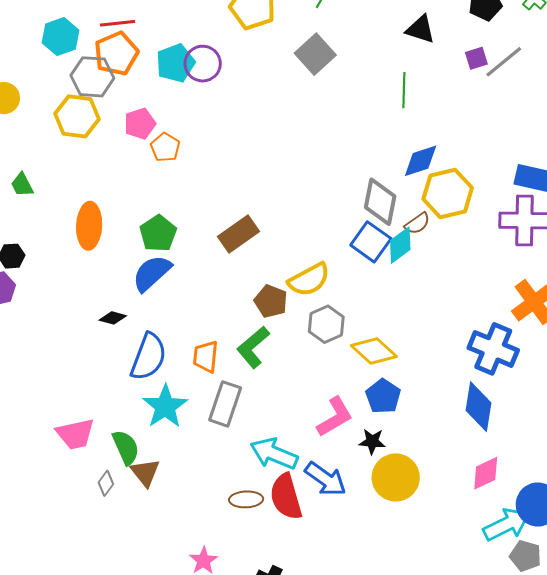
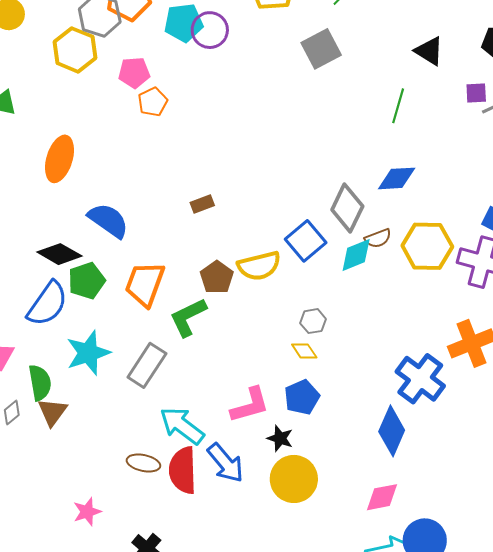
yellow hexagon: (448, 193) -> (427, 246), moved
green pentagon: (158, 233) -> (87, 281), moved
brown rectangle: (239, 234) -> (202, 204), size x0.6
blue square: (371, 242) -> (306, 241), moved
blue semicircle: (152, 273) -> (108, 220), turned 63
black diamond: (113, 318) -> (59, 254), size x1.6
gray hexagon: (326, 324) -> (313, 321), moved, size x0.7
yellow diamond: (374, 351) -> (304, 351), size x0.6
blue semicircle: (148, 357) -> (47, 304), moved
orange trapezoid: (206, 357) -> (145, 284), moved, size x1.4

